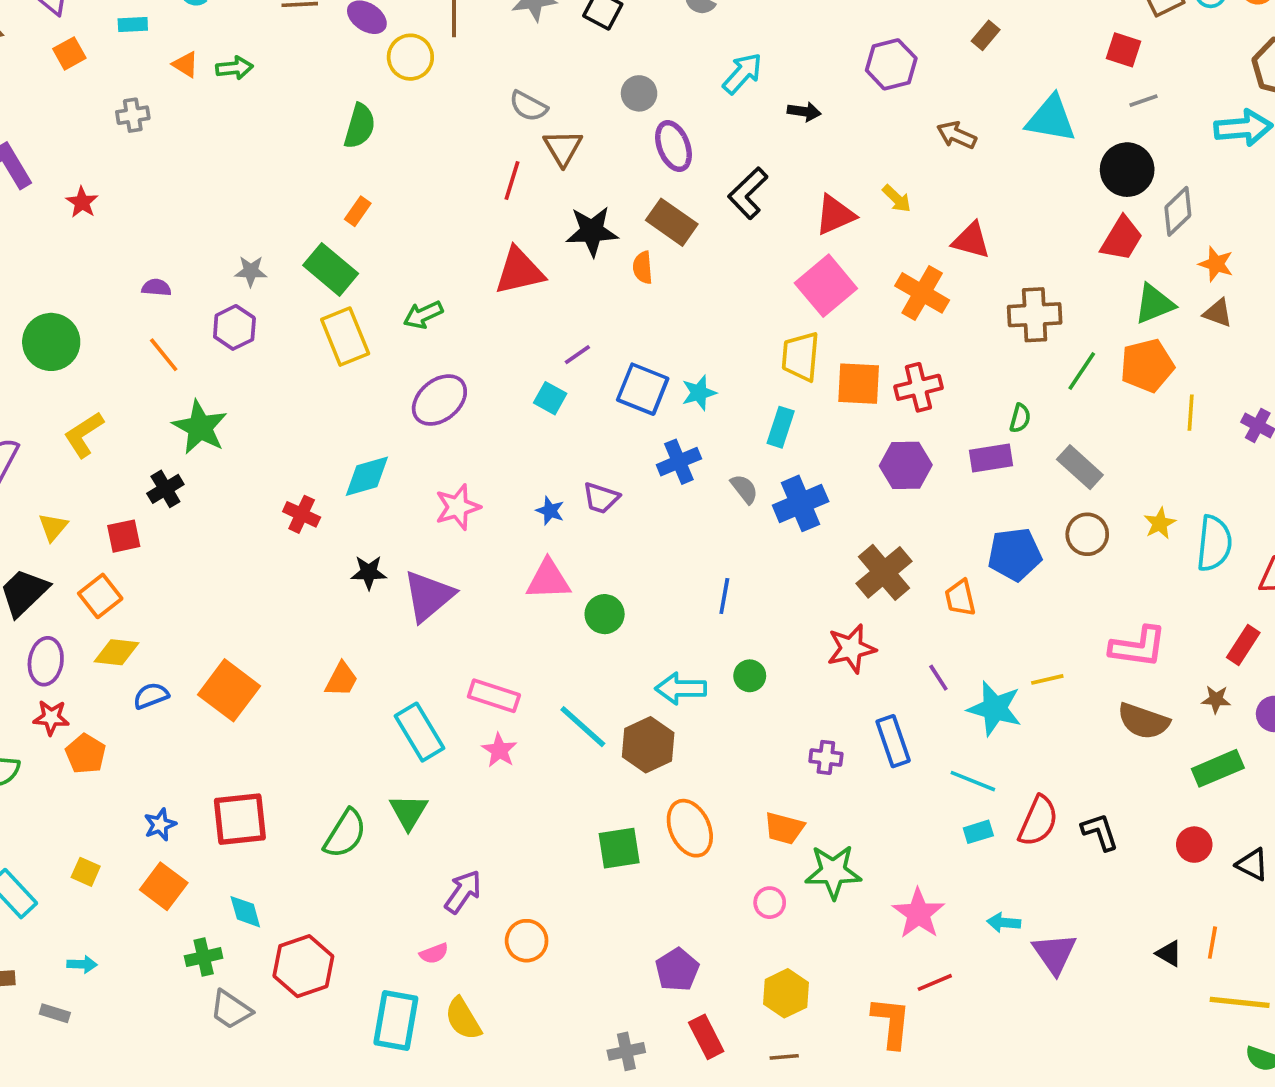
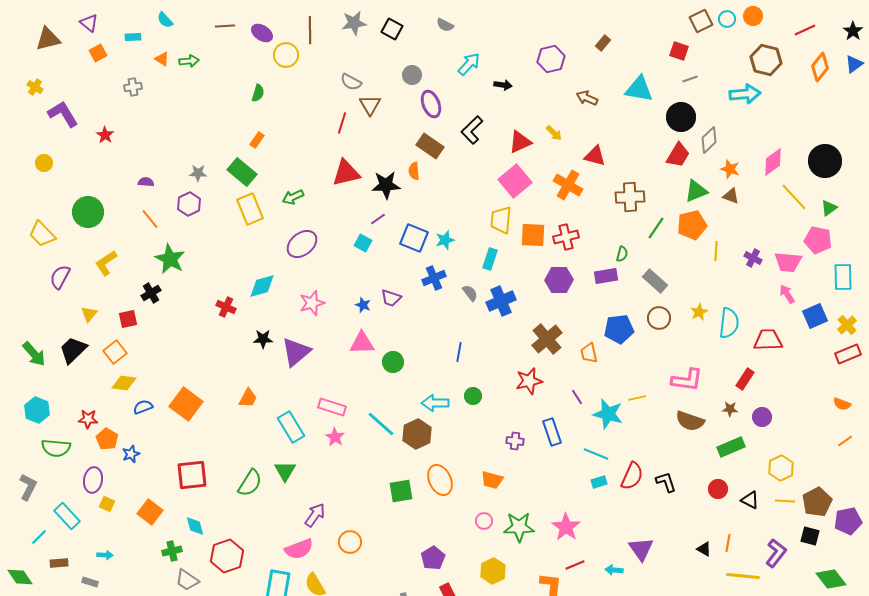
green semicircle: (360, 126) -> (258, 93), size x0.7
black star: (592, 231) -> (386, 185), moved
purple ellipse: (46, 661) -> (93, 480), moved
blue star: (160, 825) -> (131, 454), moved
green star: (833, 872) -> (519, 527), moved
cyan arrow: (1004, 923) -> (614, 570), moved
pink semicircle: (434, 953) -> (299, 549), size x1.8

